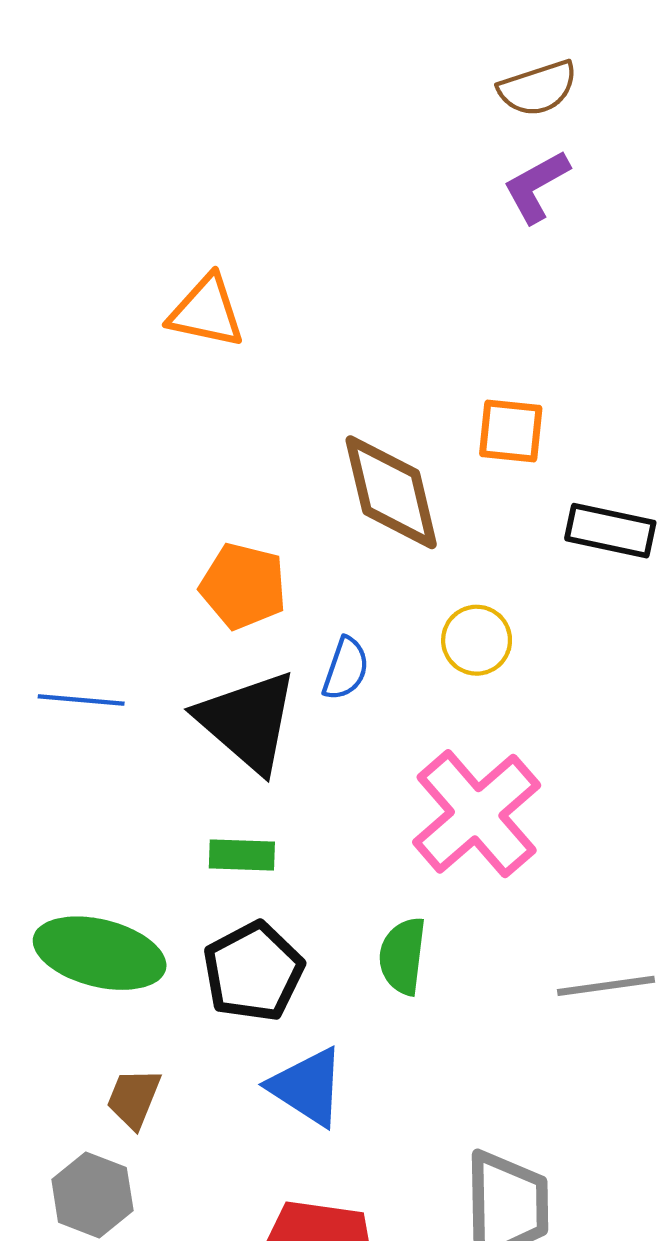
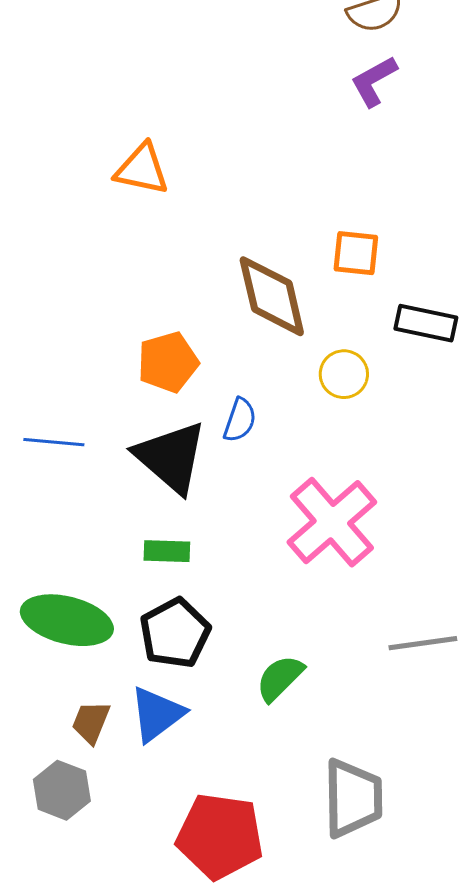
orange pentagon: (243, 586) -> (168, 362), turned -30
yellow circle: (477, 640) -> (344, 374), moved
green semicircle: (403, 956) -> (280, 678), moved, turned 38
blue triangle: (307, 1087) -> (157, 714), moved, turned 50

